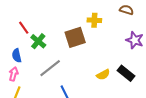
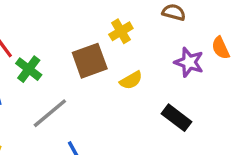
yellow cross: (94, 20) -> (121, 31), turned -32
yellow semicircle: (103, 75) -> (131, 80), moved

